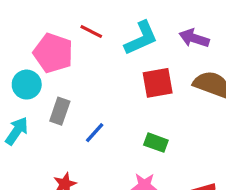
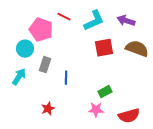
blue line: (95, 133) -> (66, 78), turned -40
green rectangle: (156, 143) -> (105, 92), moved, turned -48

